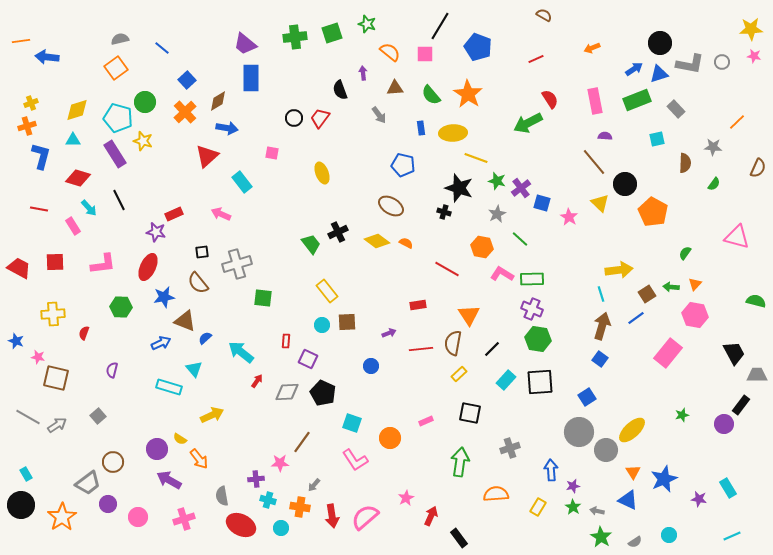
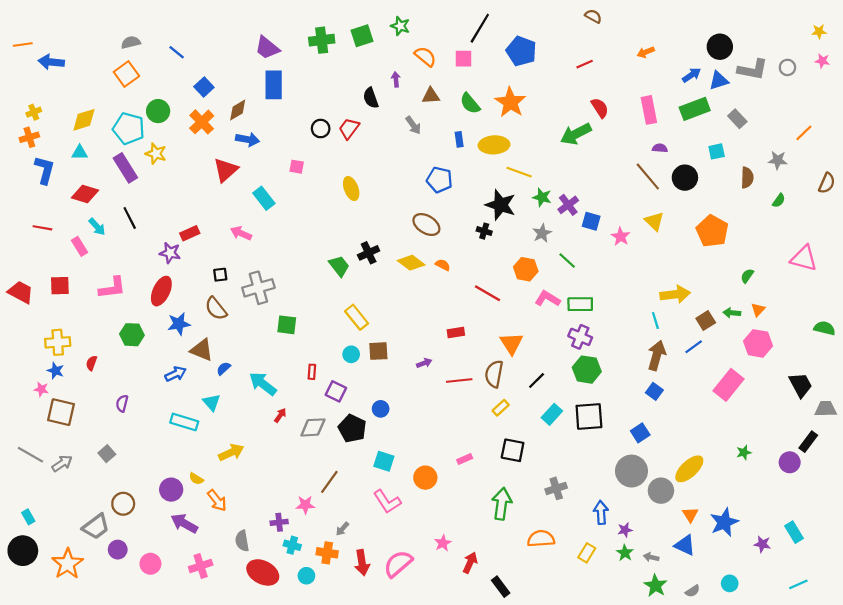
yellow star: (751, 29) -> (819, 31), size x0.6
black circle: (625, 184) -> (685, 178), moved
blue star: (16, 341) -> (56, 371), moved
blue circle: (371, 366) -> (381, 409), moved

